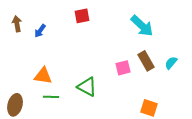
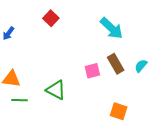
red square: (82, 16) -> (51, 18), turned -35

